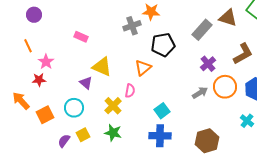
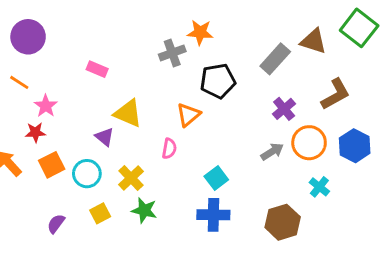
purple circle: (34, 15) -> (28, 37), size x1.5
orange line: (28, 46) -> (19, 82), turned -32
yellow cross: (113, 106) -> (131, 178), moved
orange square: (45, 115) -> (52, 165), moved
cyan cross: (247, 121) -> (319, 187), moved
purple semicircle: (64, 141) -> (56, 224), moved

